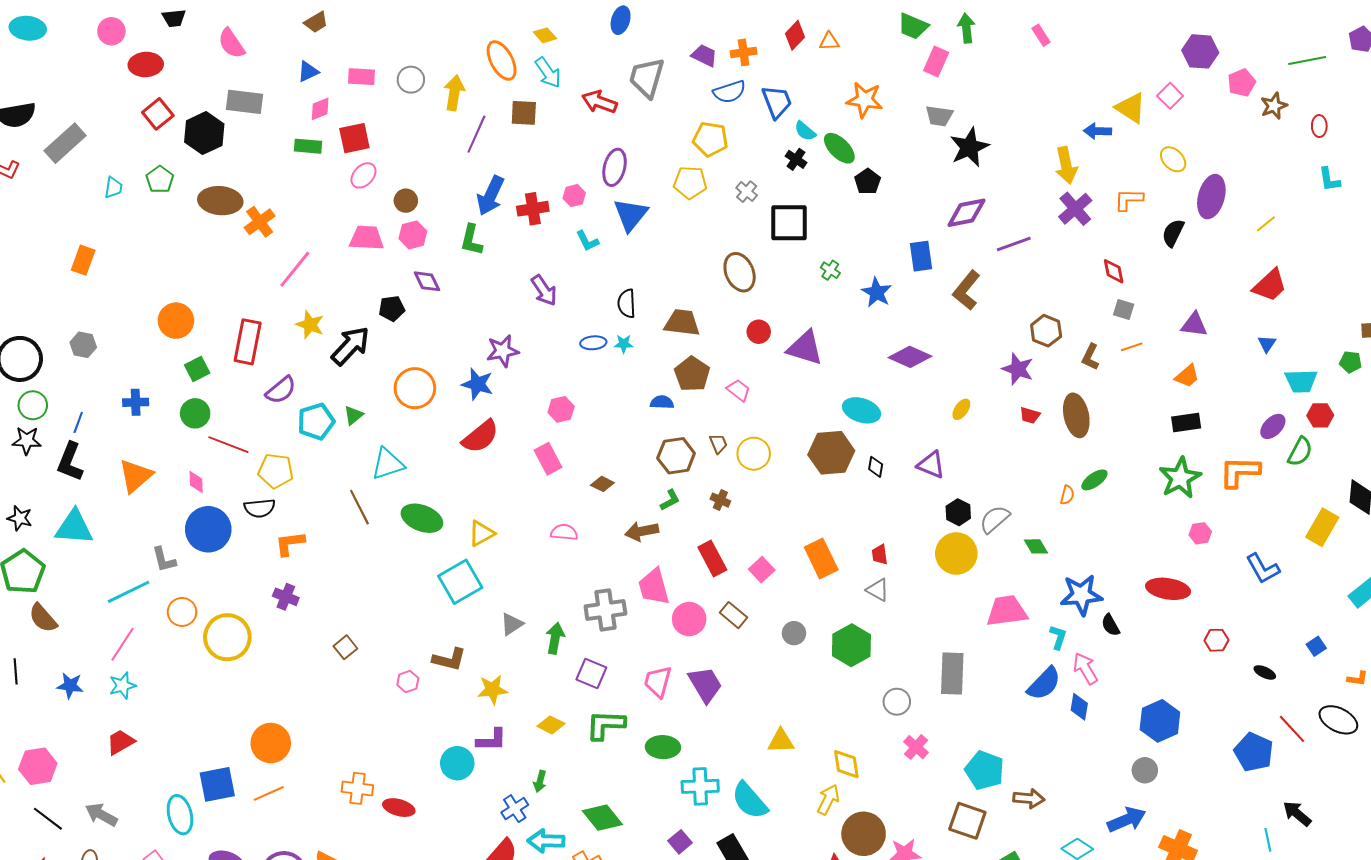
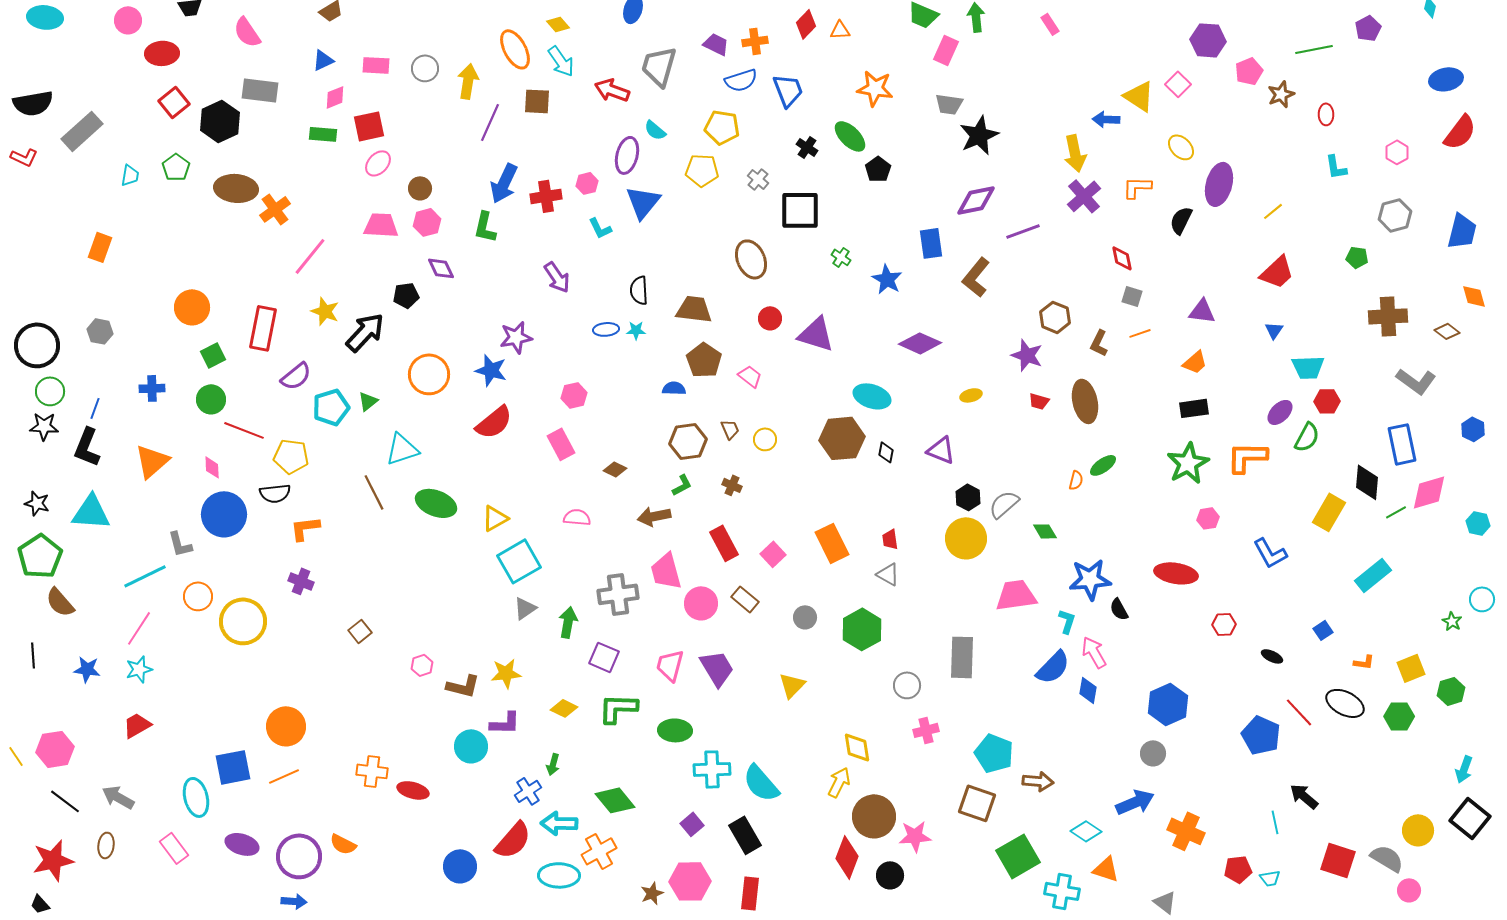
cyan semicircle: (805, 131) -> (655, 130), moved
green pentagon: (1351, 362) -> (1357, 257), moved
yellow ellipse: (961, 409) -> (971, 395), turned 40
yellow circle: (754, 454) -> (765, 439), size x0.7
cyan square: (460, 582) -> (519, 561), moved
brown L-shape: (449, 659) -> (463, 686), moved
yellow triangle: (781, 741) -> (792, 685), moved, turned -44
pink cross: (916, 747) -> (926, 730), turned 35

